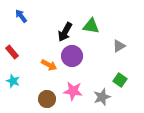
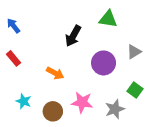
blue arrow: (21, 16) -> (13, 26), moved
green triangle: (91, 26) -> (108, 19), moved
purple circle: (72, 56) -> (104, 63), moved
cyan star: (13, 81) -> (24, 101), moved

